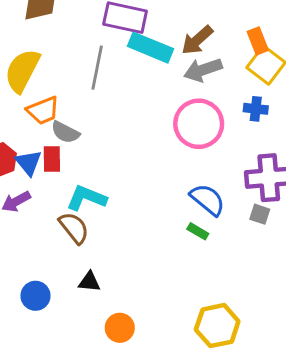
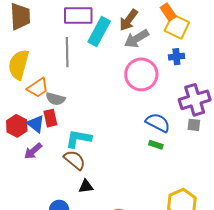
cyan rectangle: (150, 48) -> (99, 32), turned -72
black triangle: (89, 282) -> (86, 186), moved

